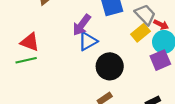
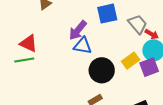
yellow rectangle: (140, 33) -> (131, 61), moved
blue triangle: (88, 41) -> (83, 46), turned 36

